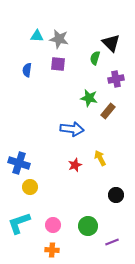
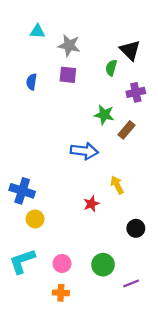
cyan triangle: (37, 36) -> (37, 31), moved
red star: (75, 165) -> (91, 204), moved

